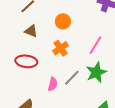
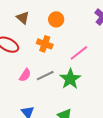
orange cross: (61, 48) -> (45, 44), turned 35
green star: (96, 72) -> (70, 79), turned -30

